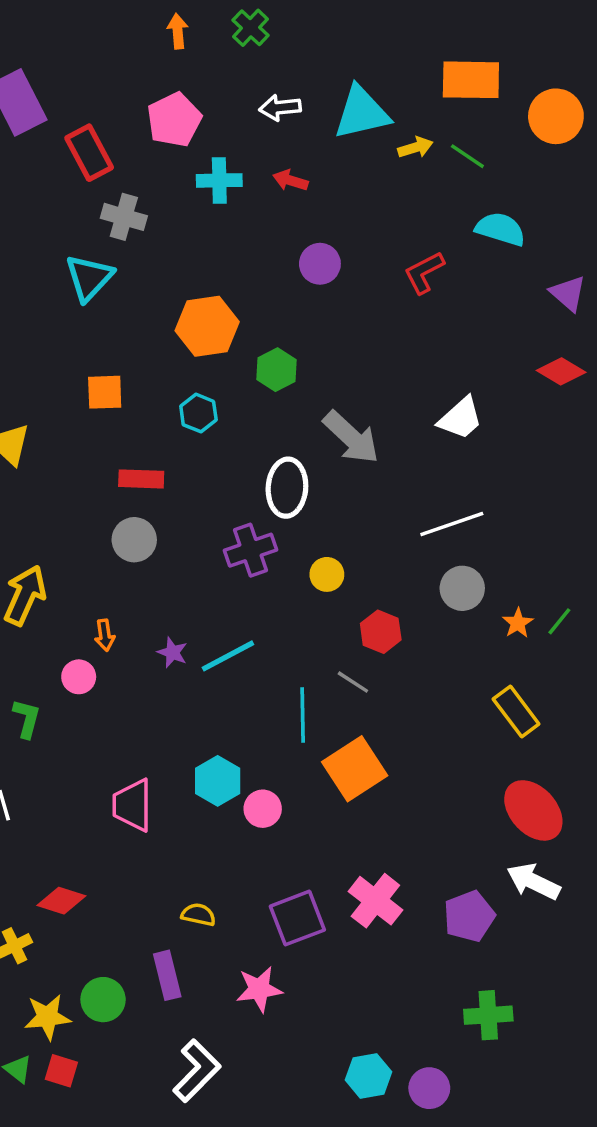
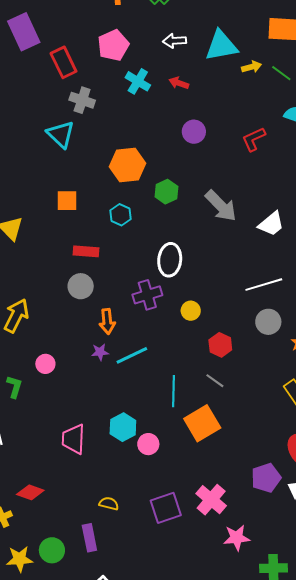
cyan cross: (219, 180) -> (138, 81), turned 30
cyan triangle: (89, 278) -> (61, 134), turned -32
gray arrow: (351, 437) -> (221, 206), moved
orange arrow: (105, 635) -> (107, 321), moved, size x1.4
purple star: (172, 653) -> (100, 352), turned -30
gray line: (353, 682) -> (215, 381), moved
purple pentagon: (469, 916) -> (266, 478), moved
pink star: (259, 989) -> (237, 538), moved

